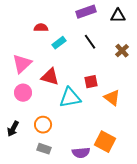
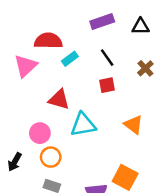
red semicircle: (41, 28) -> (48, 41), size x1.6
pink triangle: (22, 64) -> (26, 66), moved
red square: (91, 82) -> (107, 85), moved
pink circle: (23, 93) -> (40, 133), moved

